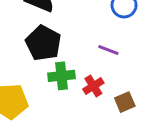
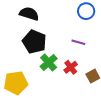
green cross: (61, 76) -> (49, 62), turned -30

